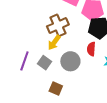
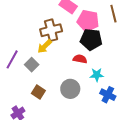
red semicircle: (91, 49) -> (80, 59), turned 88
gray circle: (70, 61) -> (70, 89), moved

